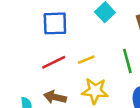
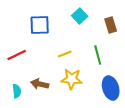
red line: (54, 62) -> (17, 55), moved

